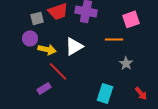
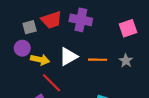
orange line: (114, 39) -> (98, 60), moved
gray star: (126, 63) -> (126, 61), moved

